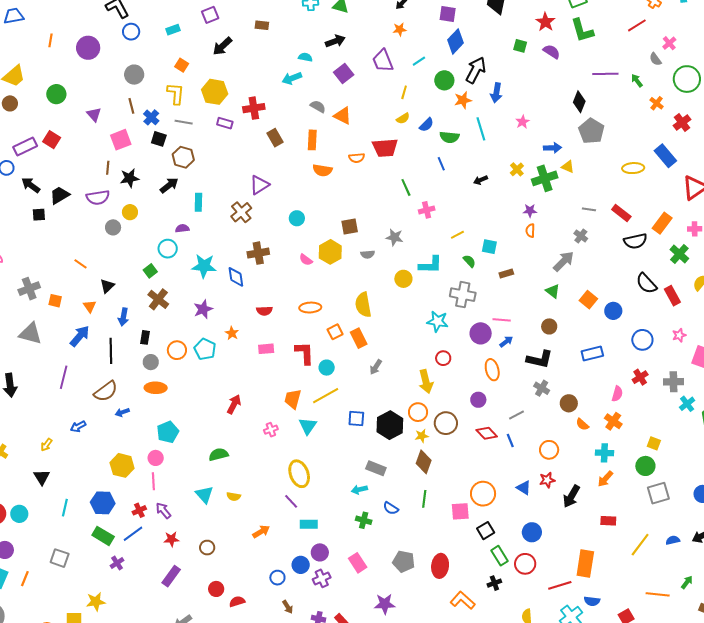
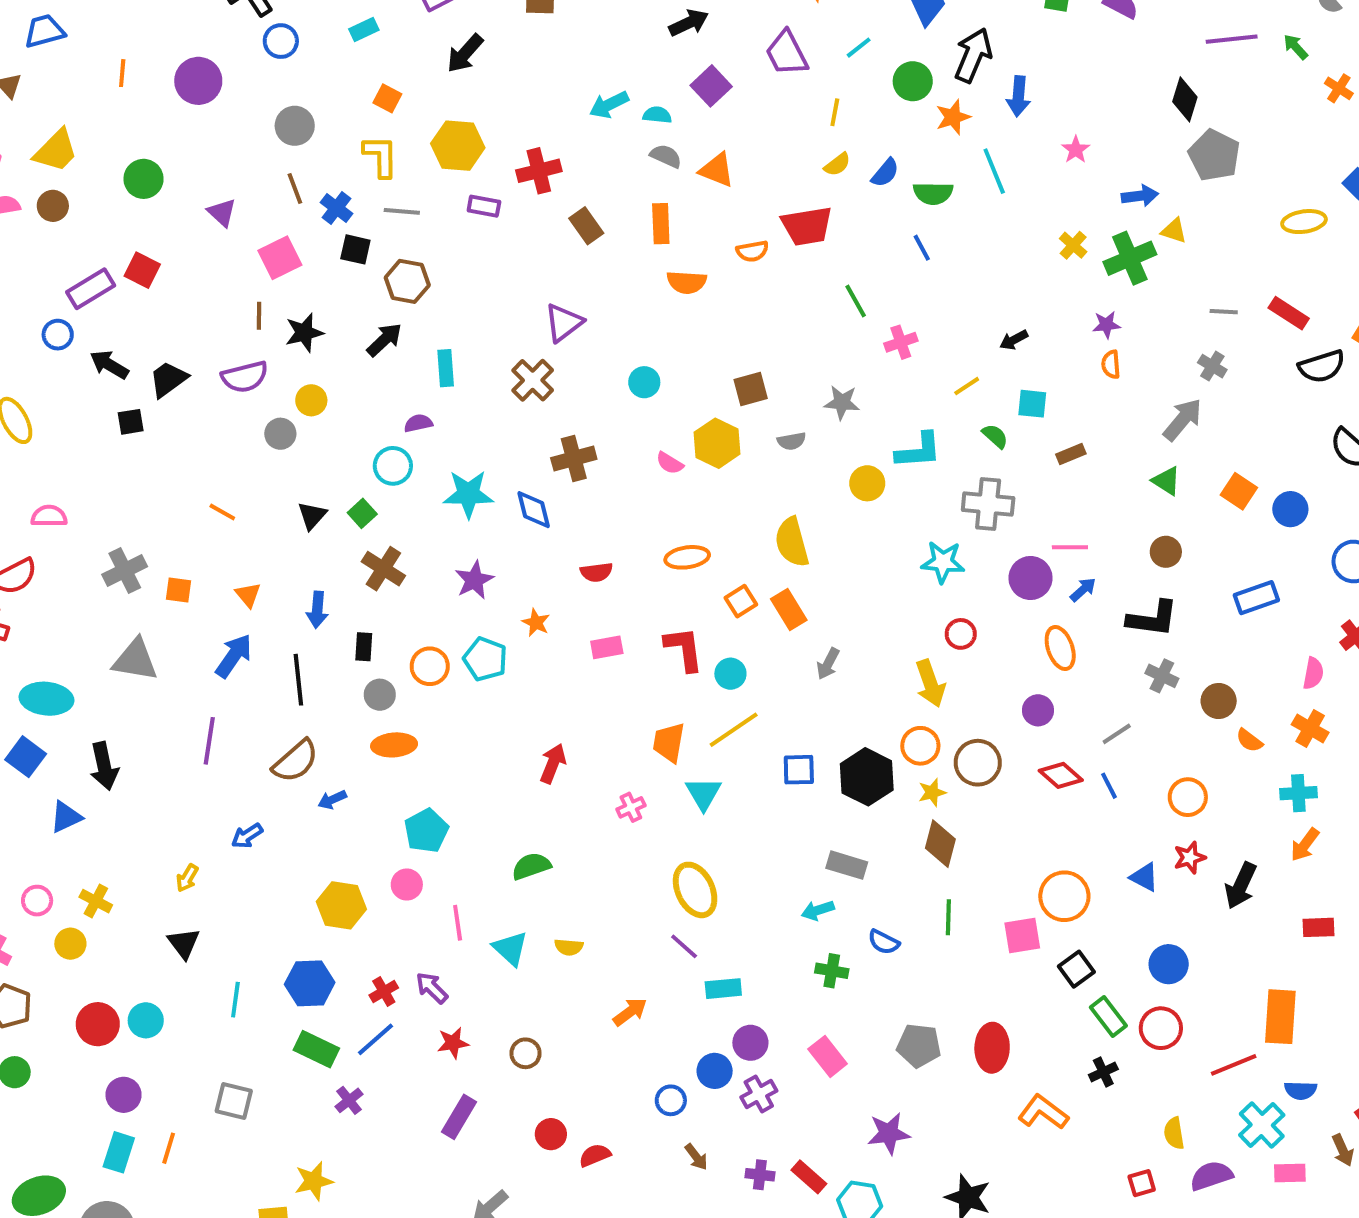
cyan semicircle: (305, 57) -> (657, 115), moved
black arrow: (481, 180) -> (1014, 340), moved
black triangle: (107, 286) -> (312, 516), moved
pink line: (153, 481) -> (458, 923), moved

